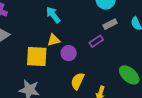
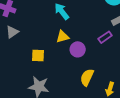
yellow square: (37, 56) -> (38, 55), moved, size x0.6

